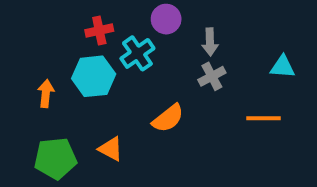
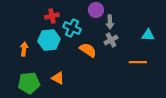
purple circle: (166, 19) -> (96, 10), moved
cyan cross: (137, 53) -> (72, 28), turned -30
orange semicircle: (168, 118) -> (88, 50), moved, turned -108

